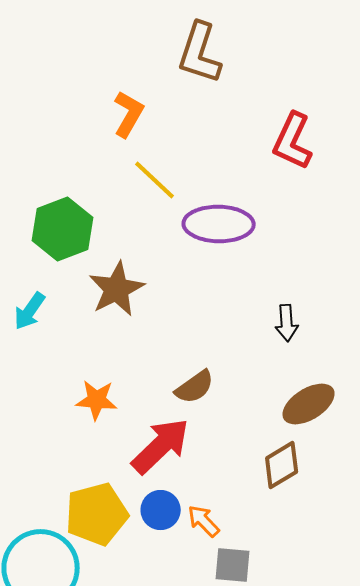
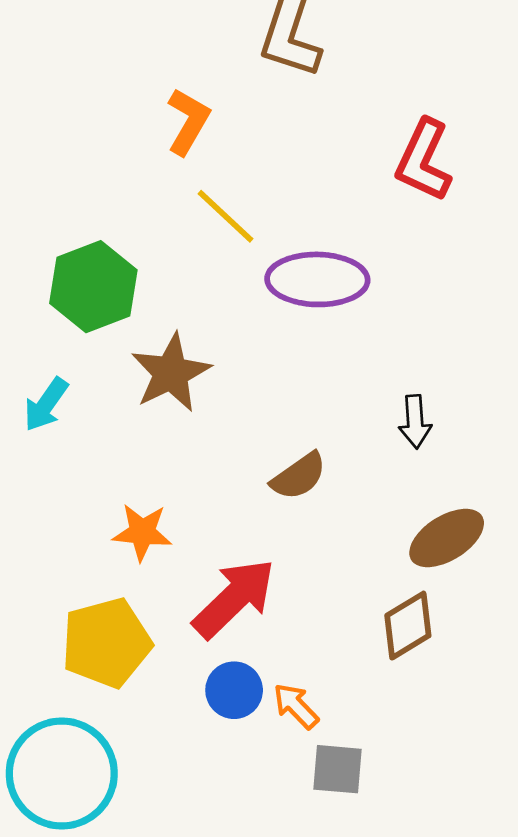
brown semicircle: (195, 387) -> (299, 476), moved
yellow pentagon: (97, 514) -> (106, 643), moved

